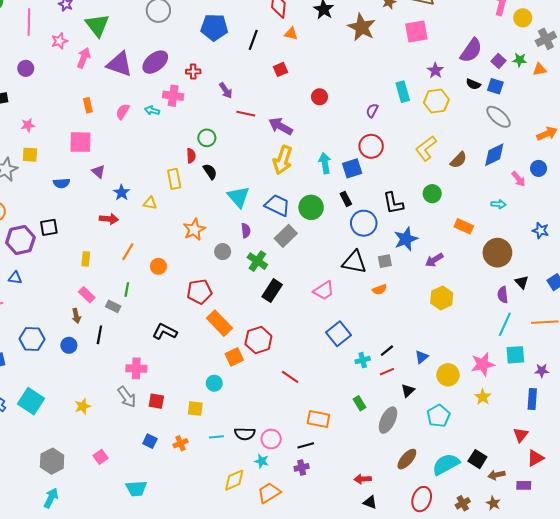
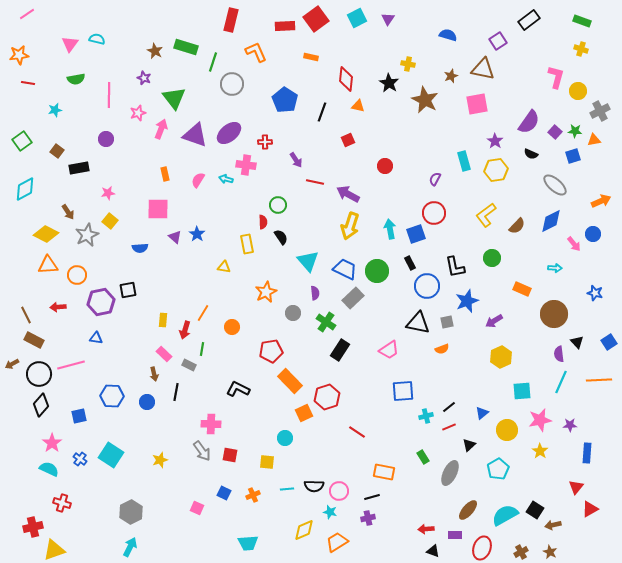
blue pentagon: (214, 27) -> (285, 100), turned 30
blue square: (495, 86) -> (573, 156), moved, turned -35
yellow square: (30, 155) -> (110, 221), turned 35
blue star: (122, 193) -> (197, 234), moved
red arrow: (109, 219) -> (185, 330), moved, turned 102
blue square: (338, 334) -> (403, 391), turned 35
cyan square: (515, 355) -> (522, 391), moved
purple star: (542, 371) -> (570, 425), moved
pink square: (100, 457) -> (197, 508), moved, turned -32
purple rectangle: (524, 485) -> (455, 535), moved
cyan trapezoid: (136, 489) -> (248, 543), moved

